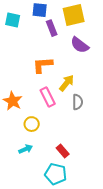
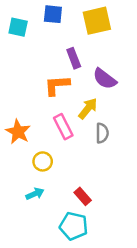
purple rectangle: (52, 28) -> (74, 58), moved
purple semicircle: (80, 45) -> (105, 79), moved

